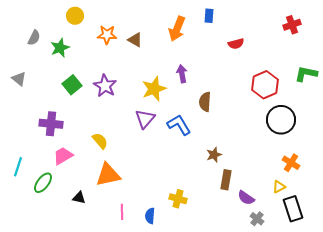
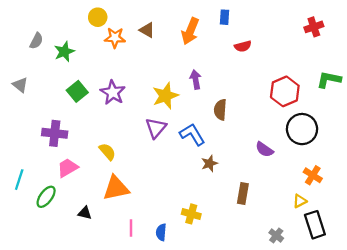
yellow circle: (75, 16) -> (98, 17), moved
brown triangle: (135, 40) -> (147, 30), moved
red semicircle: (236, 44) -> (243, 46), moved
brown star: (214, 155) -> (210, 163), moved
purple semicircle: (246, 198) -> (264, 149), moved

